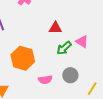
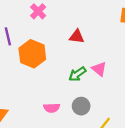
red triangle: (55, 28) -> (77, 37), moved
orange hexagon: (23, 58) -> (32, 54), moved

